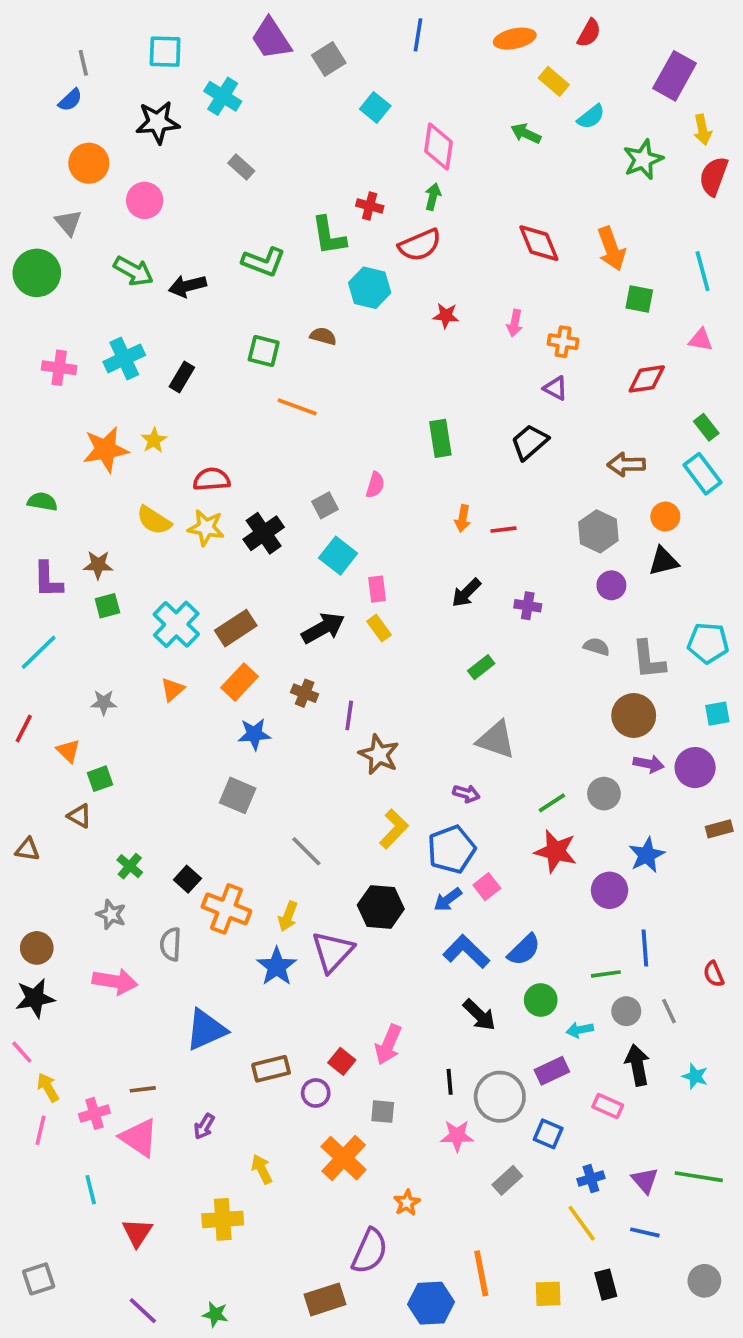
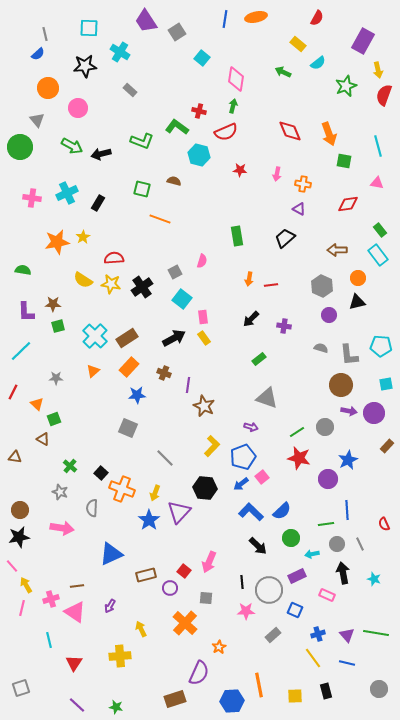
orange ellipse: (515, 39) -> (256, 17), moved
green L-shape: (329, 236) -> (177, 127), turned 135
brown rectangle: (719, 829) -> (387, 446), turned -32

